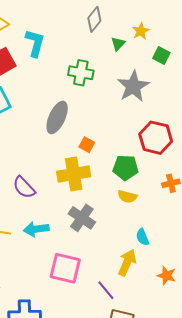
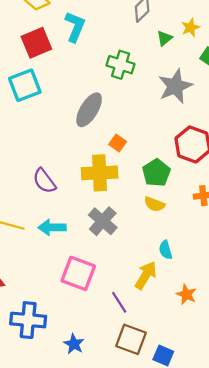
green pentagon: (126, 168) -> (156, 173), turned 30

